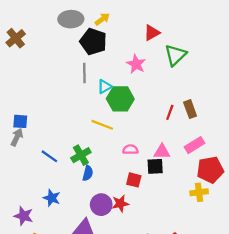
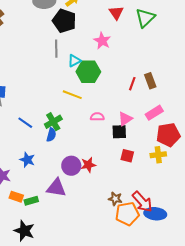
red triangle: (152, 33) -> (116, 13), turned -35
green triangle: (175, 55) -> (145, 18), moved
pink triangle: (162, 152) -> (125, 119), turned -35
blue semicircle: (88, 173) -> (51, 135), moved
red square: (134, 180) -> (127, 156), moved

